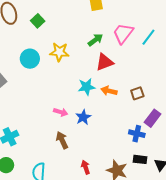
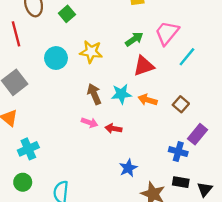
cyan line: (148, 37) -> (187, 57), moved
brown square: (137, 93) -> (181, 104), turned -32
blue star: (83, 117) -> (128, 168), moved
brown arrow: (62, 140) -> (94, 94), moved
red arrow: (86, 167) -> (113, 129), moved, turned -64

